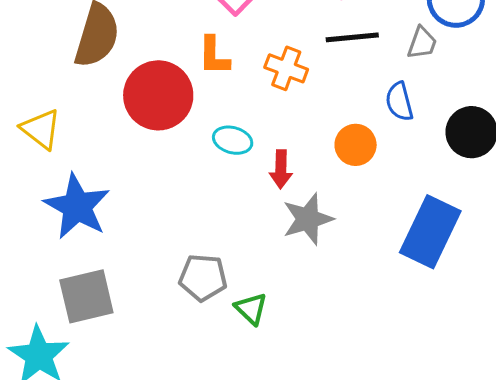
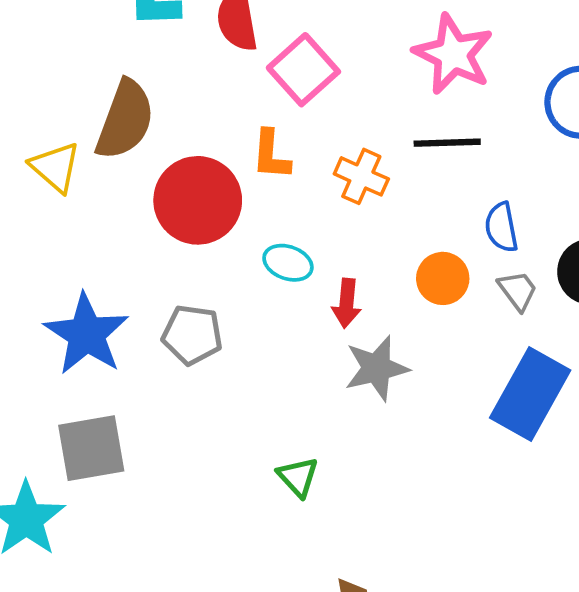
gray trapezoid: (422, 43) -> (518, 290), moved, turned -60
yellow triangle: (41, 129) -> (55, 167), moved
gray pentagon: (203, 278) -> (192, 335), moved

